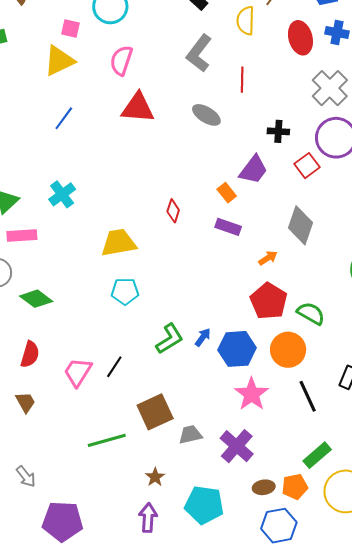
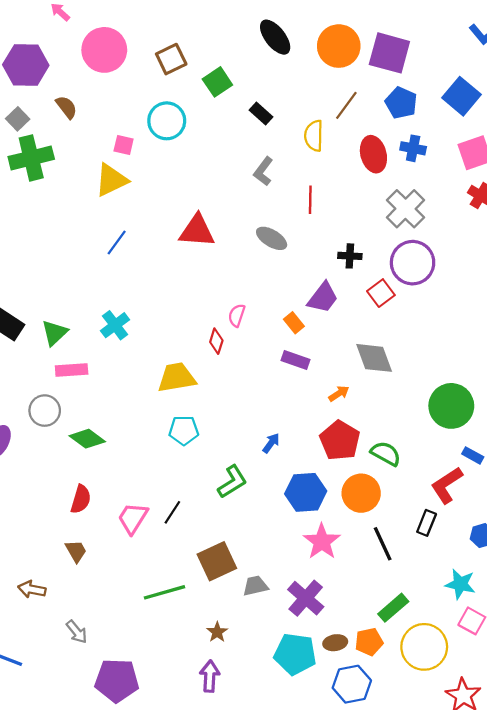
gray L-shape: (199, 53) -> (263, 171), size x0.7
pink semicircle: (121, 60) -> (237, 315), moved, size x0.7
red diamond: (173, 211) -> (216, 341), moved
gray diamond: (300, 225) -> (374, 358), turned -39
blue arrow: (203, 337) -> (271, 443), moved
cyan pentagon: (204, 505) -> (295, 654), moved

